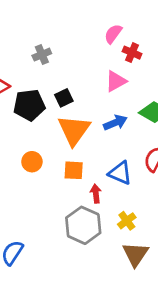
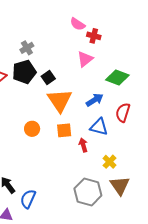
pink semicircle: (113, 34) -> (78, 24), turned -84
black pentagon: (29, 105) -> (24, 72), moved
blue arrow: (115, 123) -> (95, 100), moved
gray hexagon: (83, 225) -> (88, 192), moved

